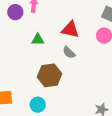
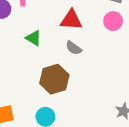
green triangle: (38, 40) -> (33, 38), turned 40

